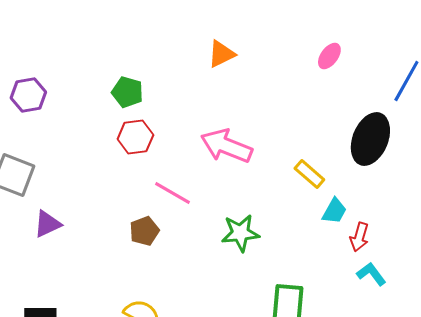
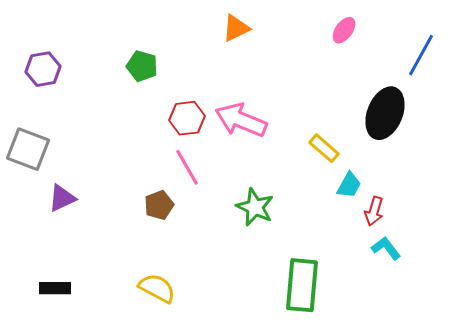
red hexagon: (135, 137) -> (187, 118), moved
pink line: (172, 193) -> (187, 167), turned 30
green star: (240, 233) -> (255, 207), turned 30

